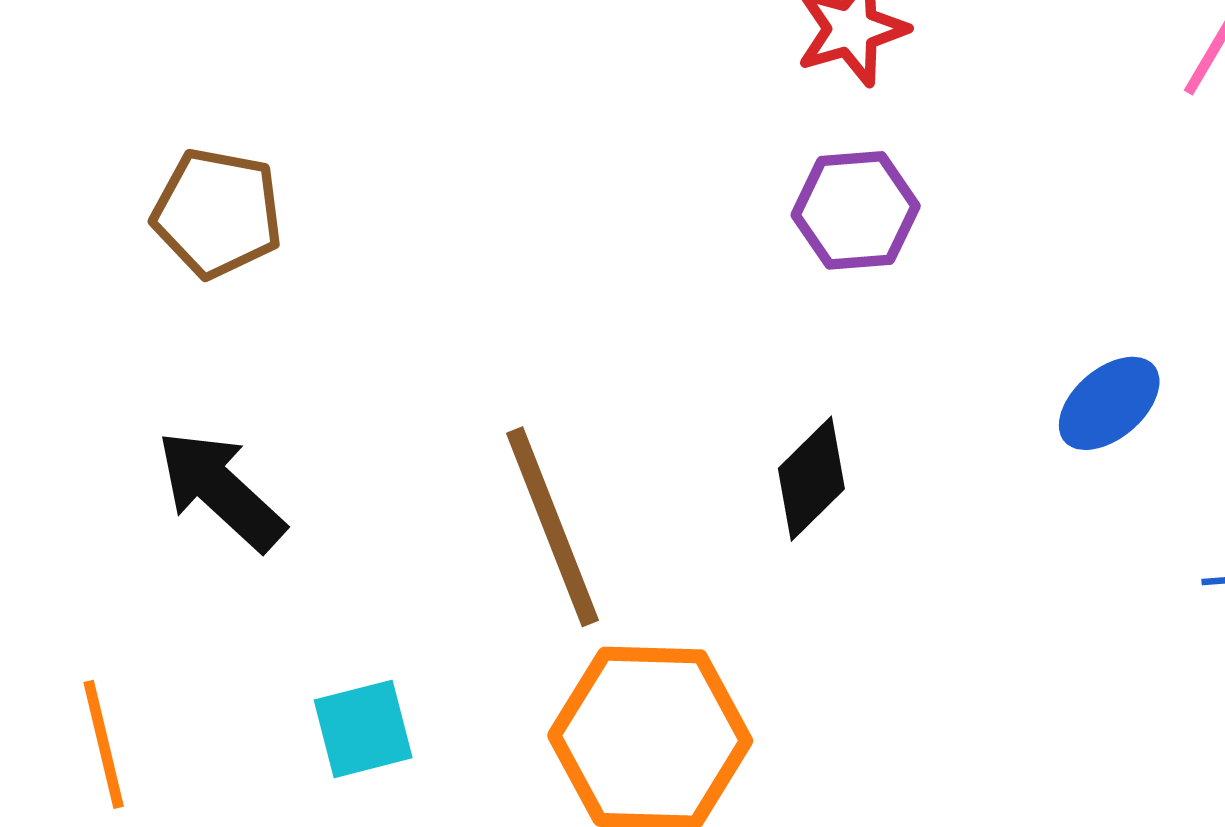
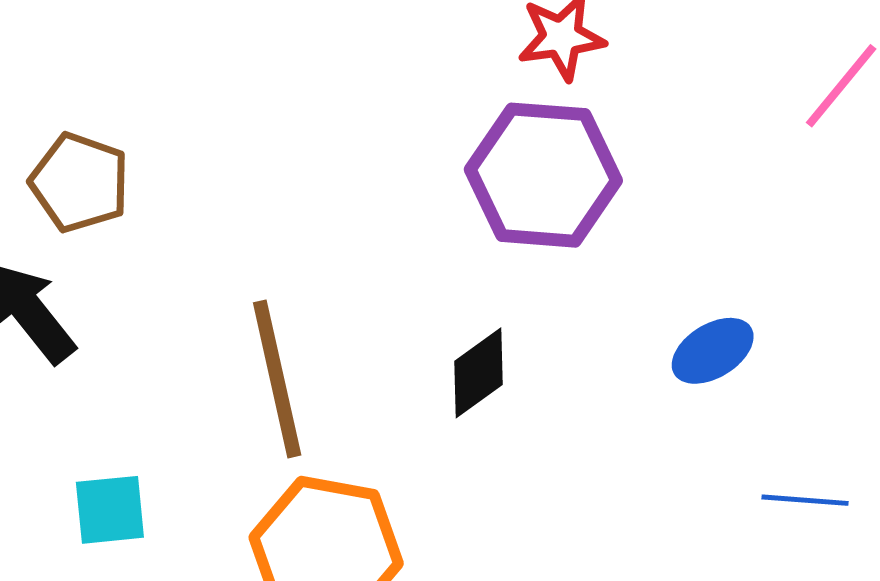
purple hexagon: (856, 210) -> (543, 175), size x1.6
brown pentagon: (217, 213) -> (80, 182), moved

